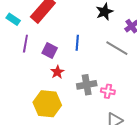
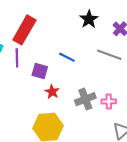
blue line: (77, 43) -> (67, 57), turned -56
purple line: (25, 44) -> (17, 58), moved

